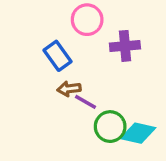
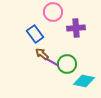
brown arrow: (69, 89) -> (42, 54), turned 48
green circle: (110, 127) -> (67, 64), moved

